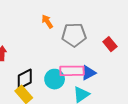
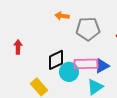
orange arrow: (47, 22) -> (62, 16), turned -48
black diamond: (25, 79) -> (56, 60), moved

